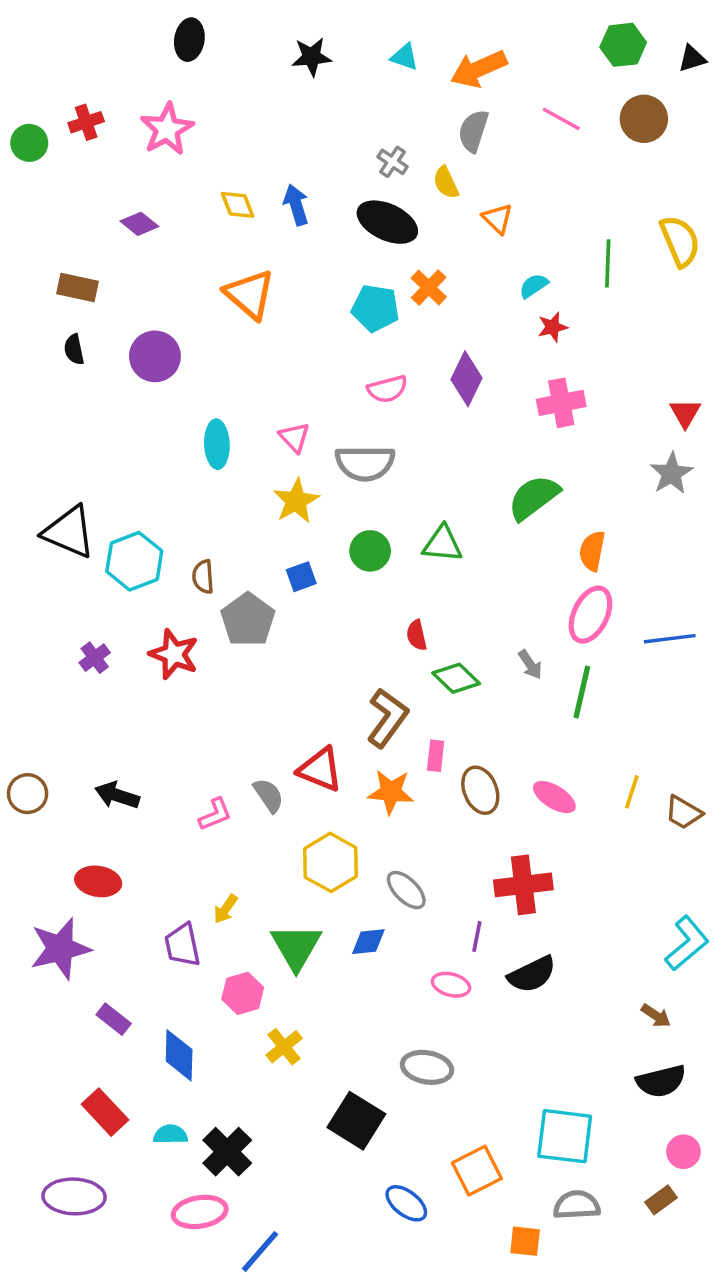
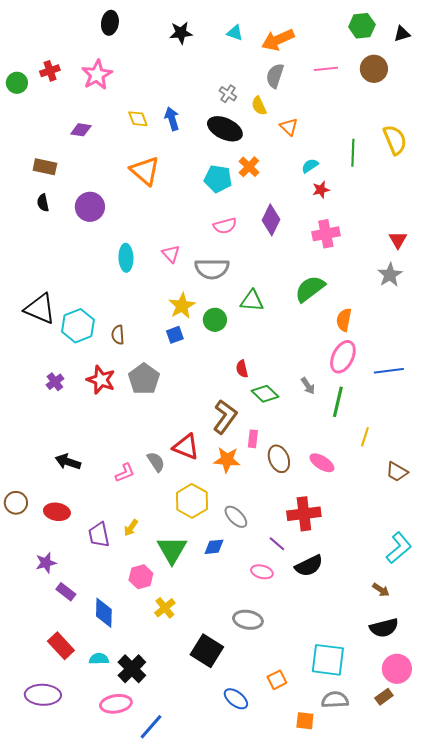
pink line: (561, 119) -> (326, 69), turned -35
purple diamond: (139, 224) -> (81, 130), turned -30
yellow star: (296, 501) -> (182, 306), moved
green triangle: (442, 544) -> (252, 301), moved
gray pentagon: (248, 620) -> (144, 379), moved
yellow line: (632, 792) -> (365, 437), moved
brown circle: (28, 794) -> (16, 503), moved
purple line: (477, 936) -> (277, 544), turned -60
purple trapezoid: (182, 945) -> (99, 535), moved
purple star: (60, 949) -> (46, 563), moved, size x0.6
pink circle: (683, 1152) -> (397, 669), size x1.5
orange square: (477, 1171) -> (277, 680), size x0.7

